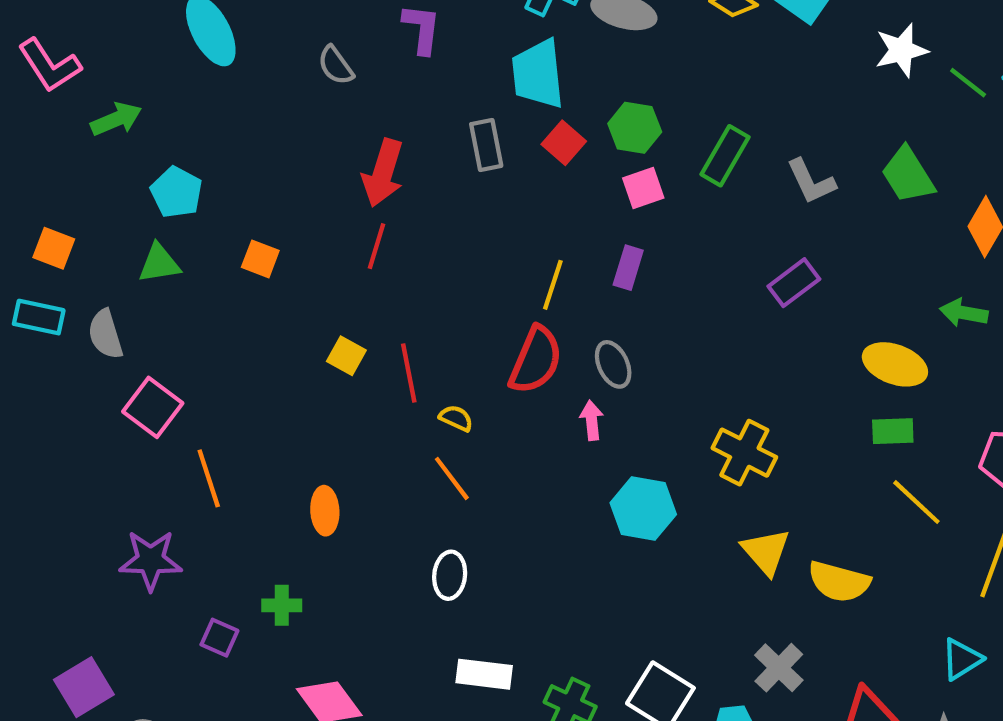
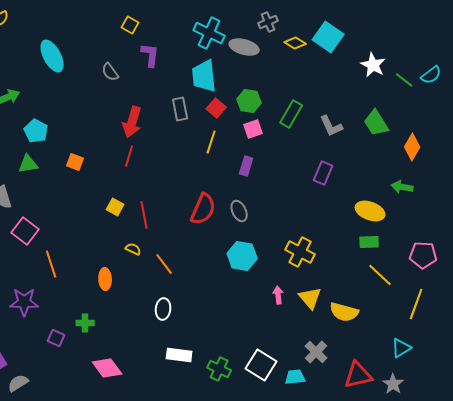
white star: (901, 50) -> (373, 65), turned -30
purple rectangle: (794, 283) -> (323, 173), turned -30
yellow line: (553, 285) -> (211, 142), moved
yellow semicircle: (456, 418) -> (133, 249), moved
pink arrow: (592, 420) -> (278, 295), moved
cyan hexagon: (643, 509) -> (242, 256), moved

